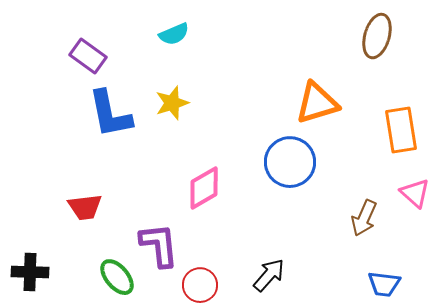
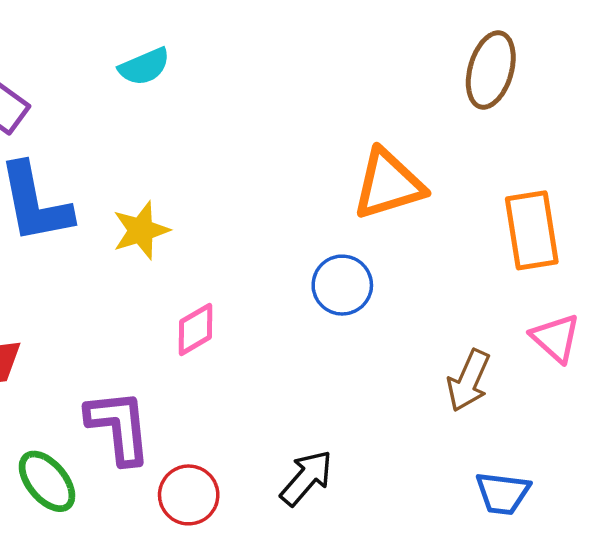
yellow star: (172, 103) -> (141, 230), moved
blue circle: (290, 162) -> (342, 285), size x0.7
pink diamond: (204, 188) -> (195, 329), size x0.7

